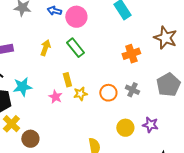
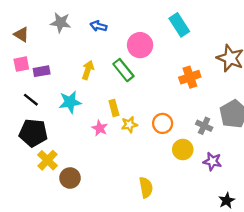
pink circle: (76, 17) -> (140, 45), moved
cyan star: (22, 87) -> (70, 102), moved
gray cross: (132, 90) -> (204, 126), moved
yellow circle: (125, 128) -> (183, 150), moved

